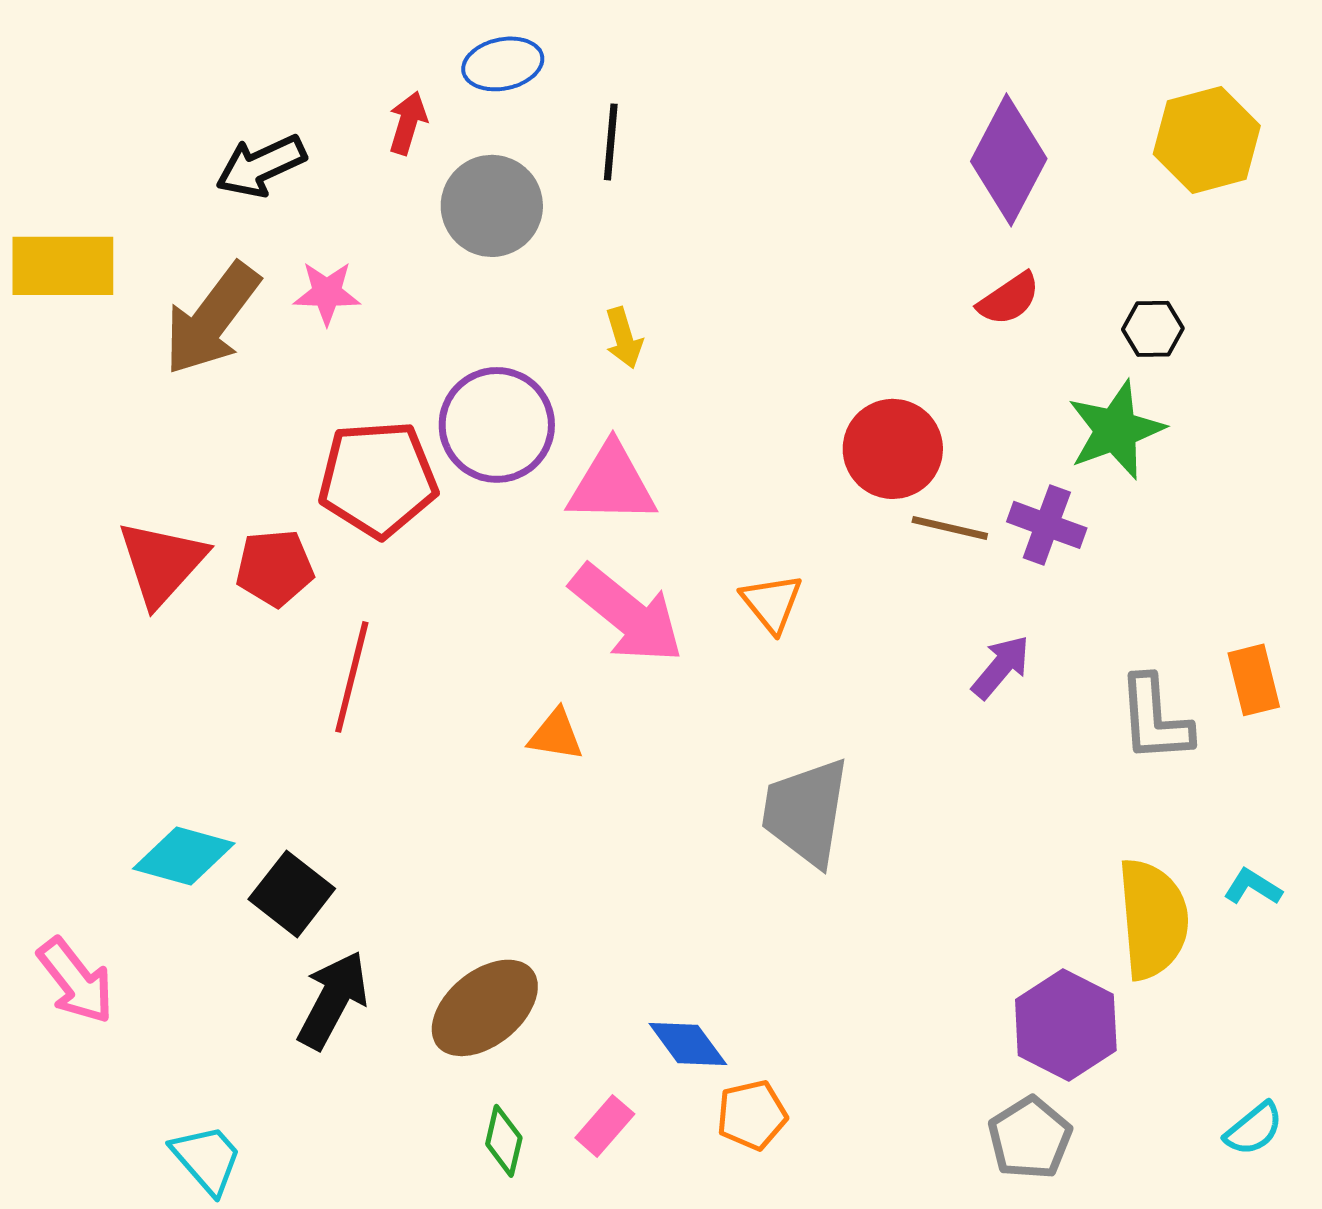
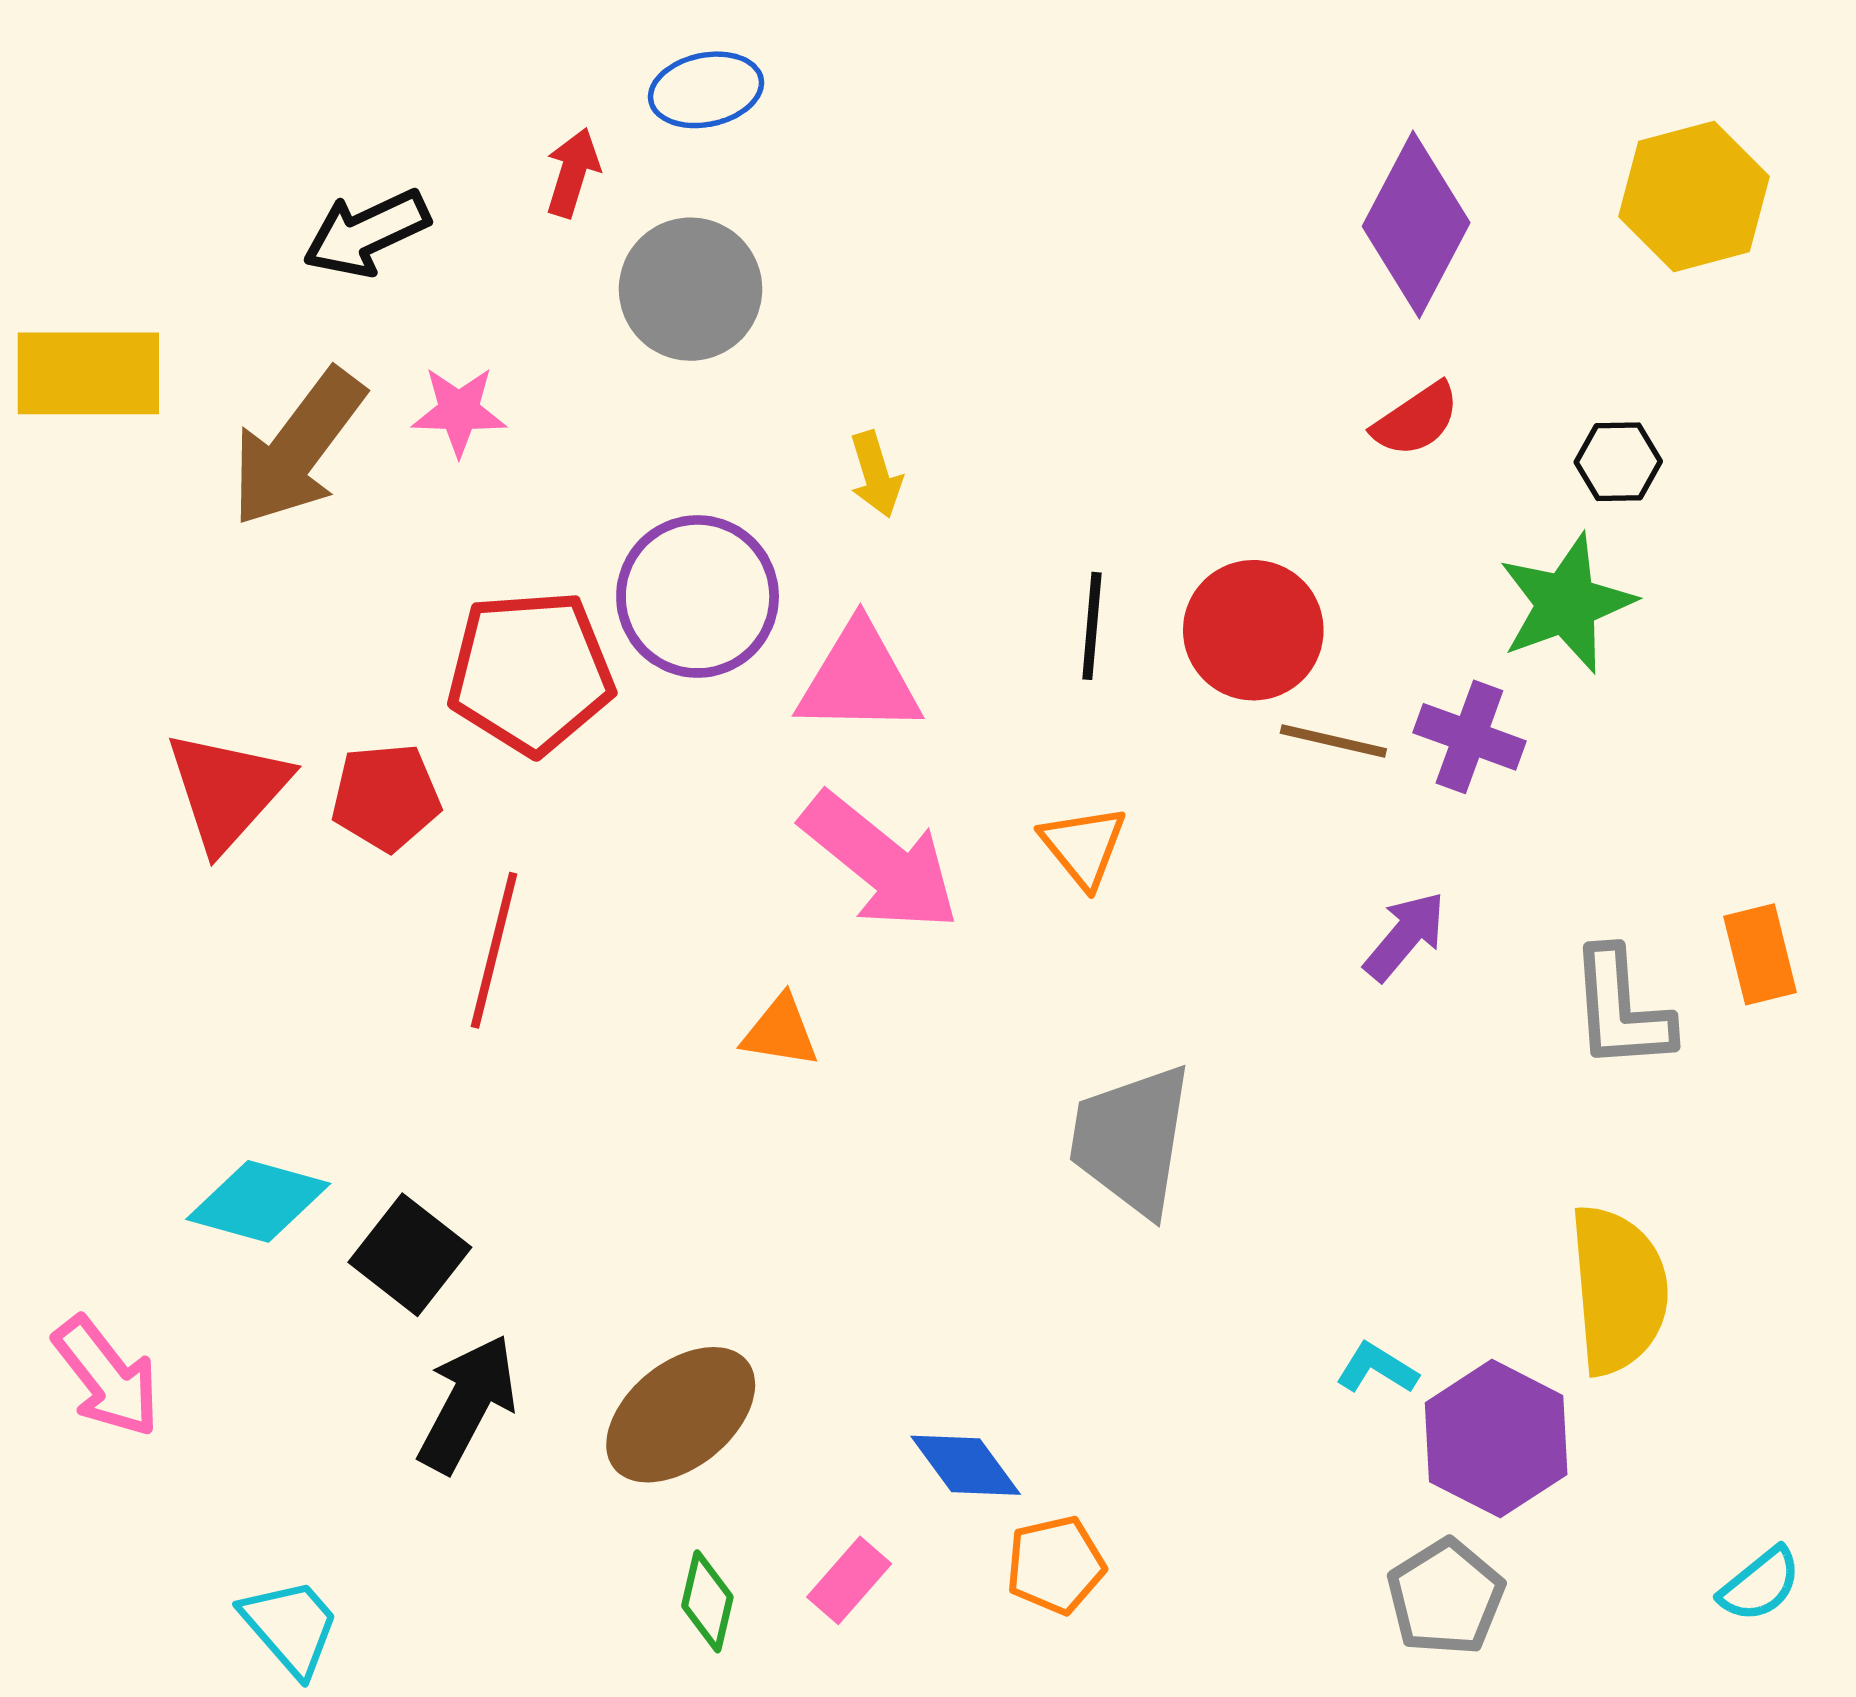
black line: (611, 142) -> (1092, 626), moved
cyan L-shape: (1253, 887) -> (1377, 1368), moved

